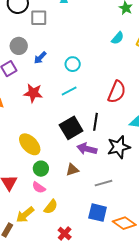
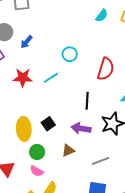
cyan circle: (73, 64) -> (70, 54), moved
cyan line: (69, 91) -> (51, 78), moved
black square: (71, 128) -> (48, 124), moved, size x0.6
yellow ellipse: (30, 144) -> (24, 129), turned 45

